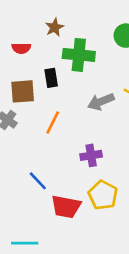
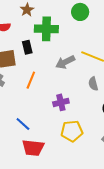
yellow pentagon: (103, 195) -> (72, 131), turned -30
red trapezoid: (66, 207) -> (33, 148), moved

